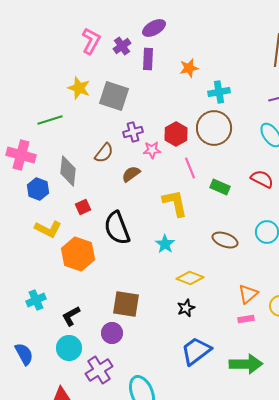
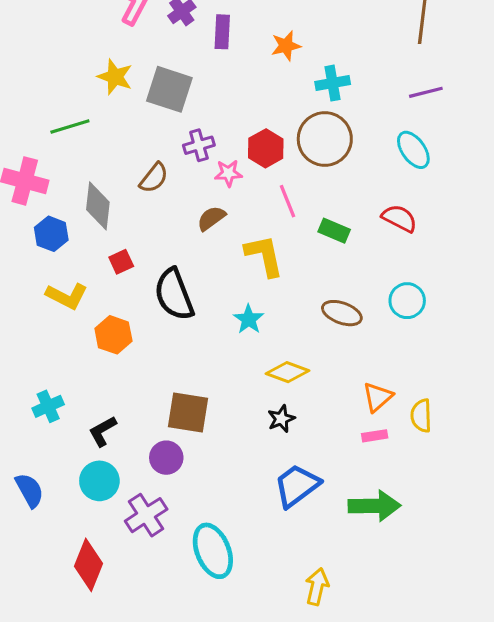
brown semicircle: (131, 174) -> (211, 218), moved
orange hexagon: (78, 254) -> (113, 335), size x0.7

